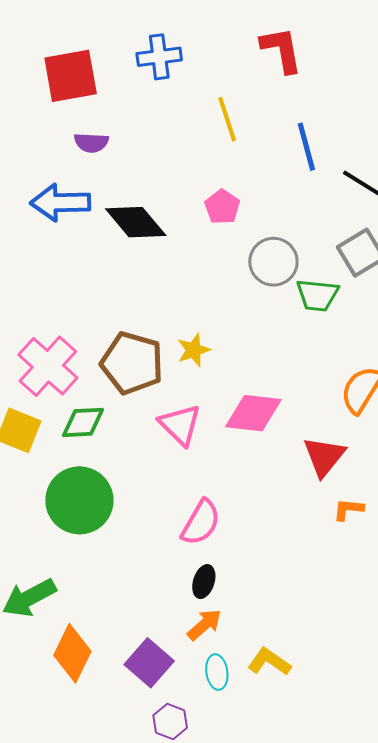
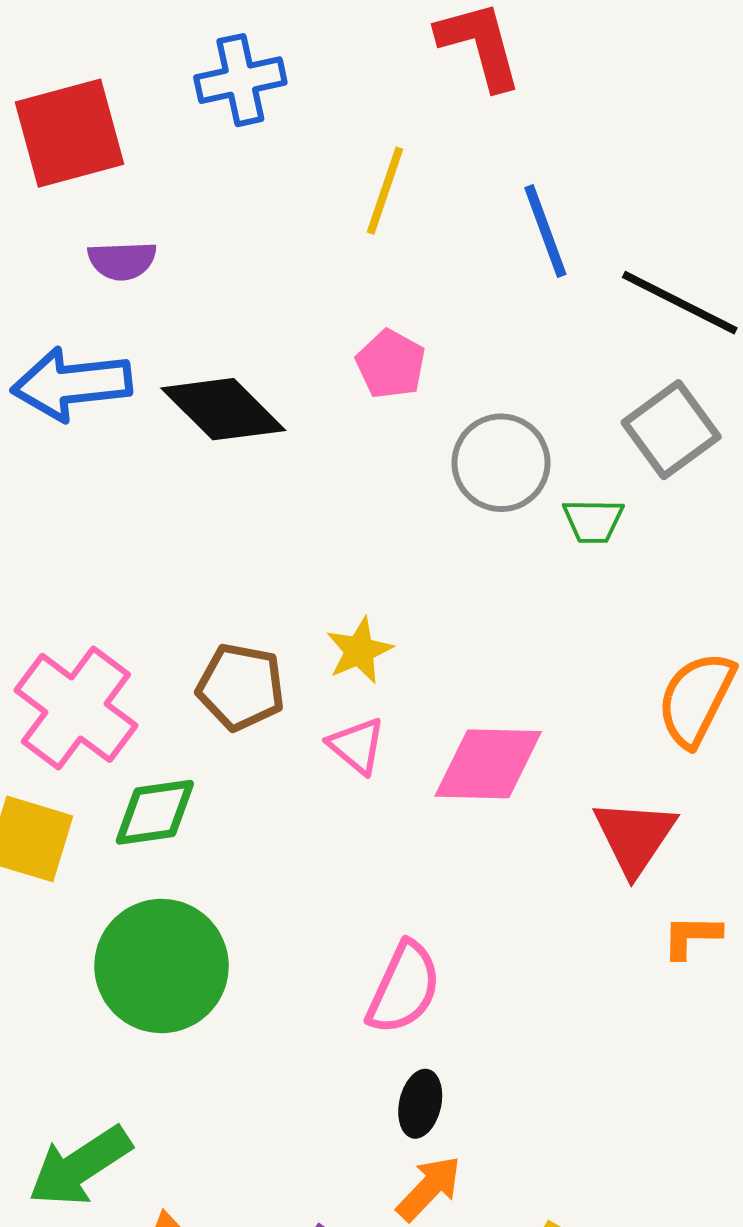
yellow line: (227, 119) -> (385, 191), turned 42
green trapezoid: (317, 295) -> (593, 521), size x0.7
brown pentagon: (132, 363) -> (241, 687), size x0.7
pink triangle: (180, 425) -> (357, 746), moved, size x0.7

